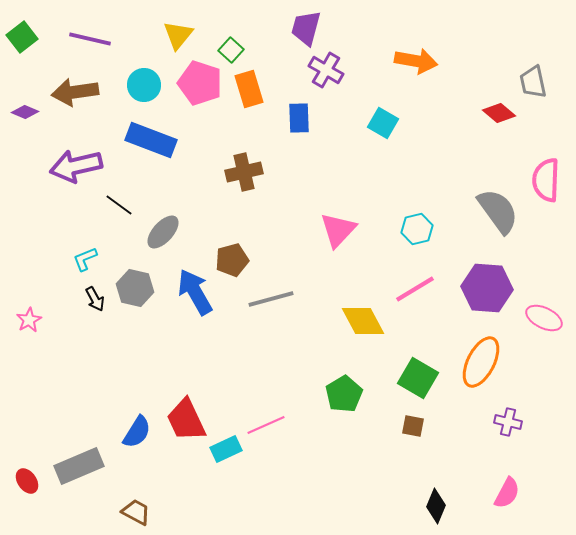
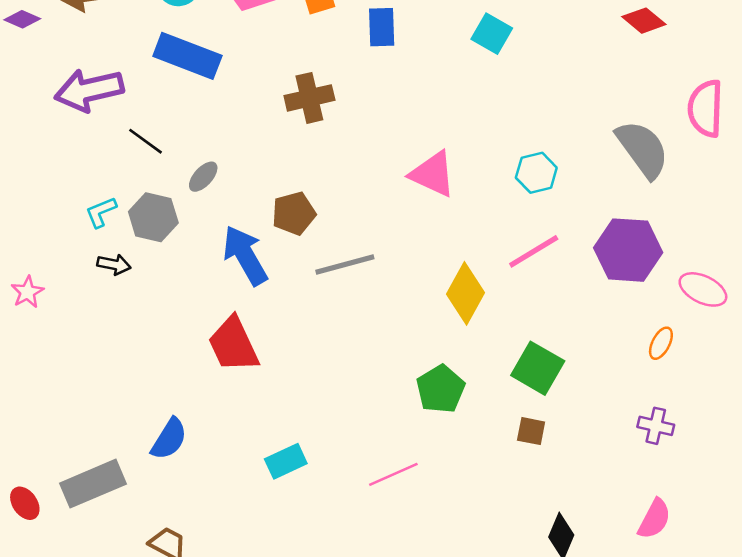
pink triangle: (338, 230) -> (433, 174), turned -48
gray ellipse: (163, 232) -> (203, 177), size x0.7
gray hexagon: (135, 288) -> (153, 217), moved
black arrow: (95, 299) -> (114, 265), turned -50
yellow diamond: (363, 321) -> (466, 293), turned 57
orange ellipse: (481, 362) -> (661, 343), moved, size x0.5
red trapezoid: (186, 420) -> (233, 345), moved
pink line: (266, 425) -> (393, 474), moved

